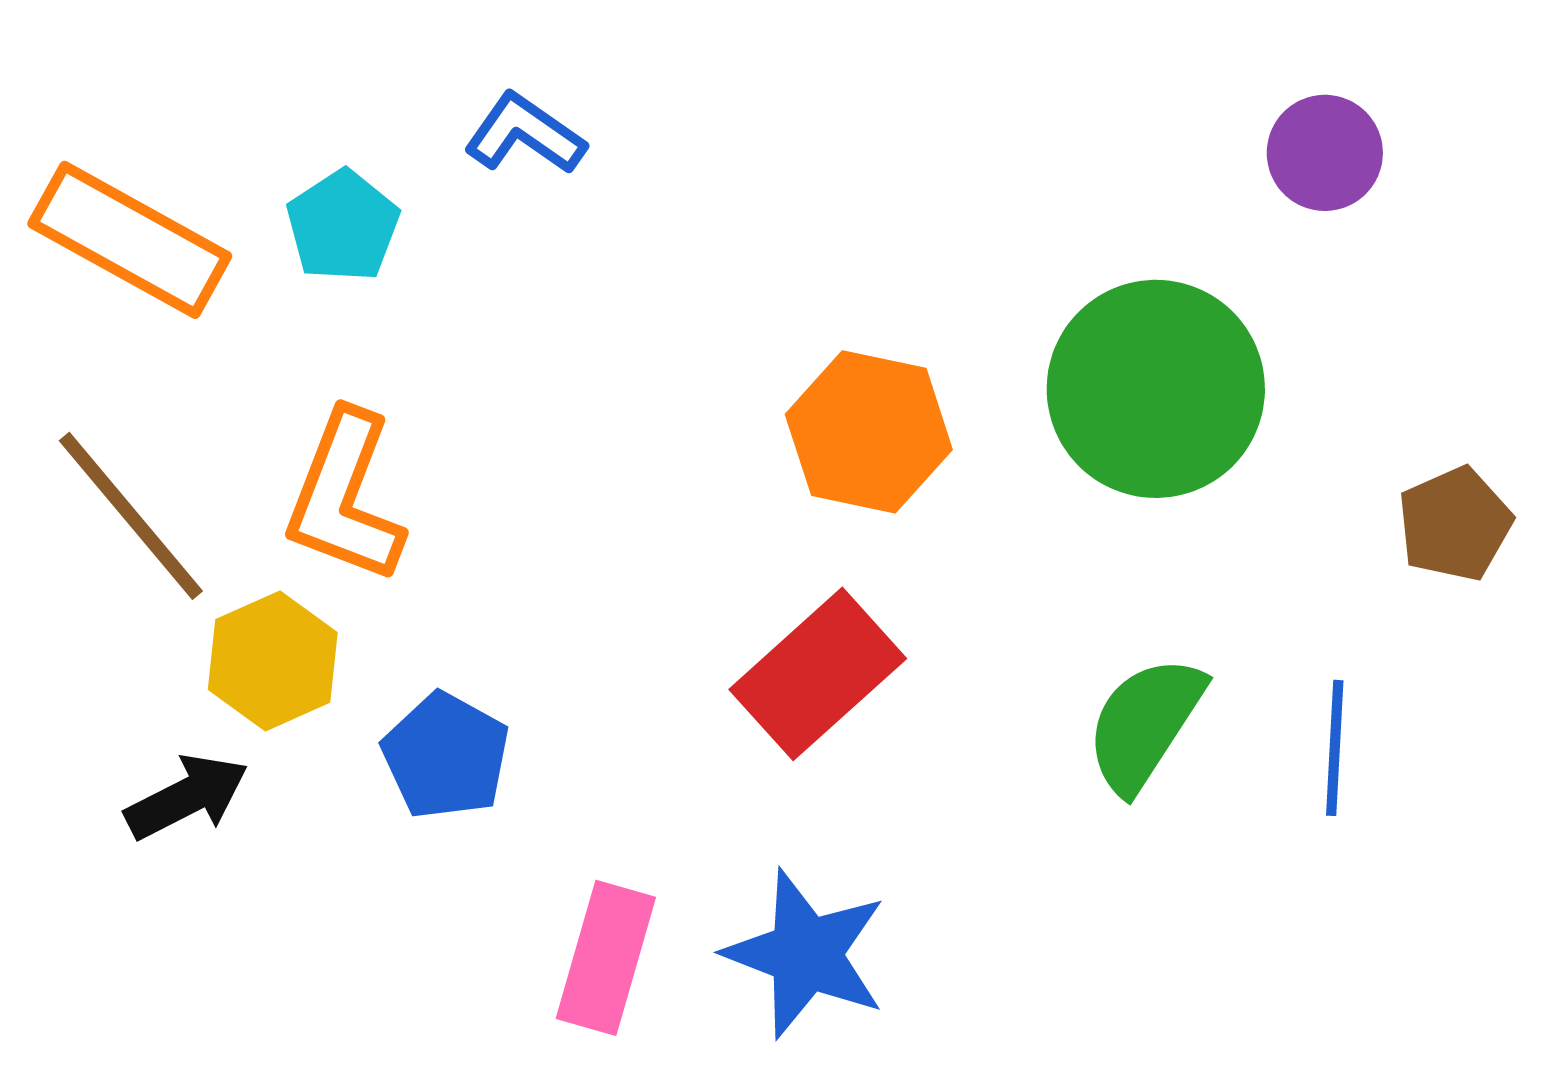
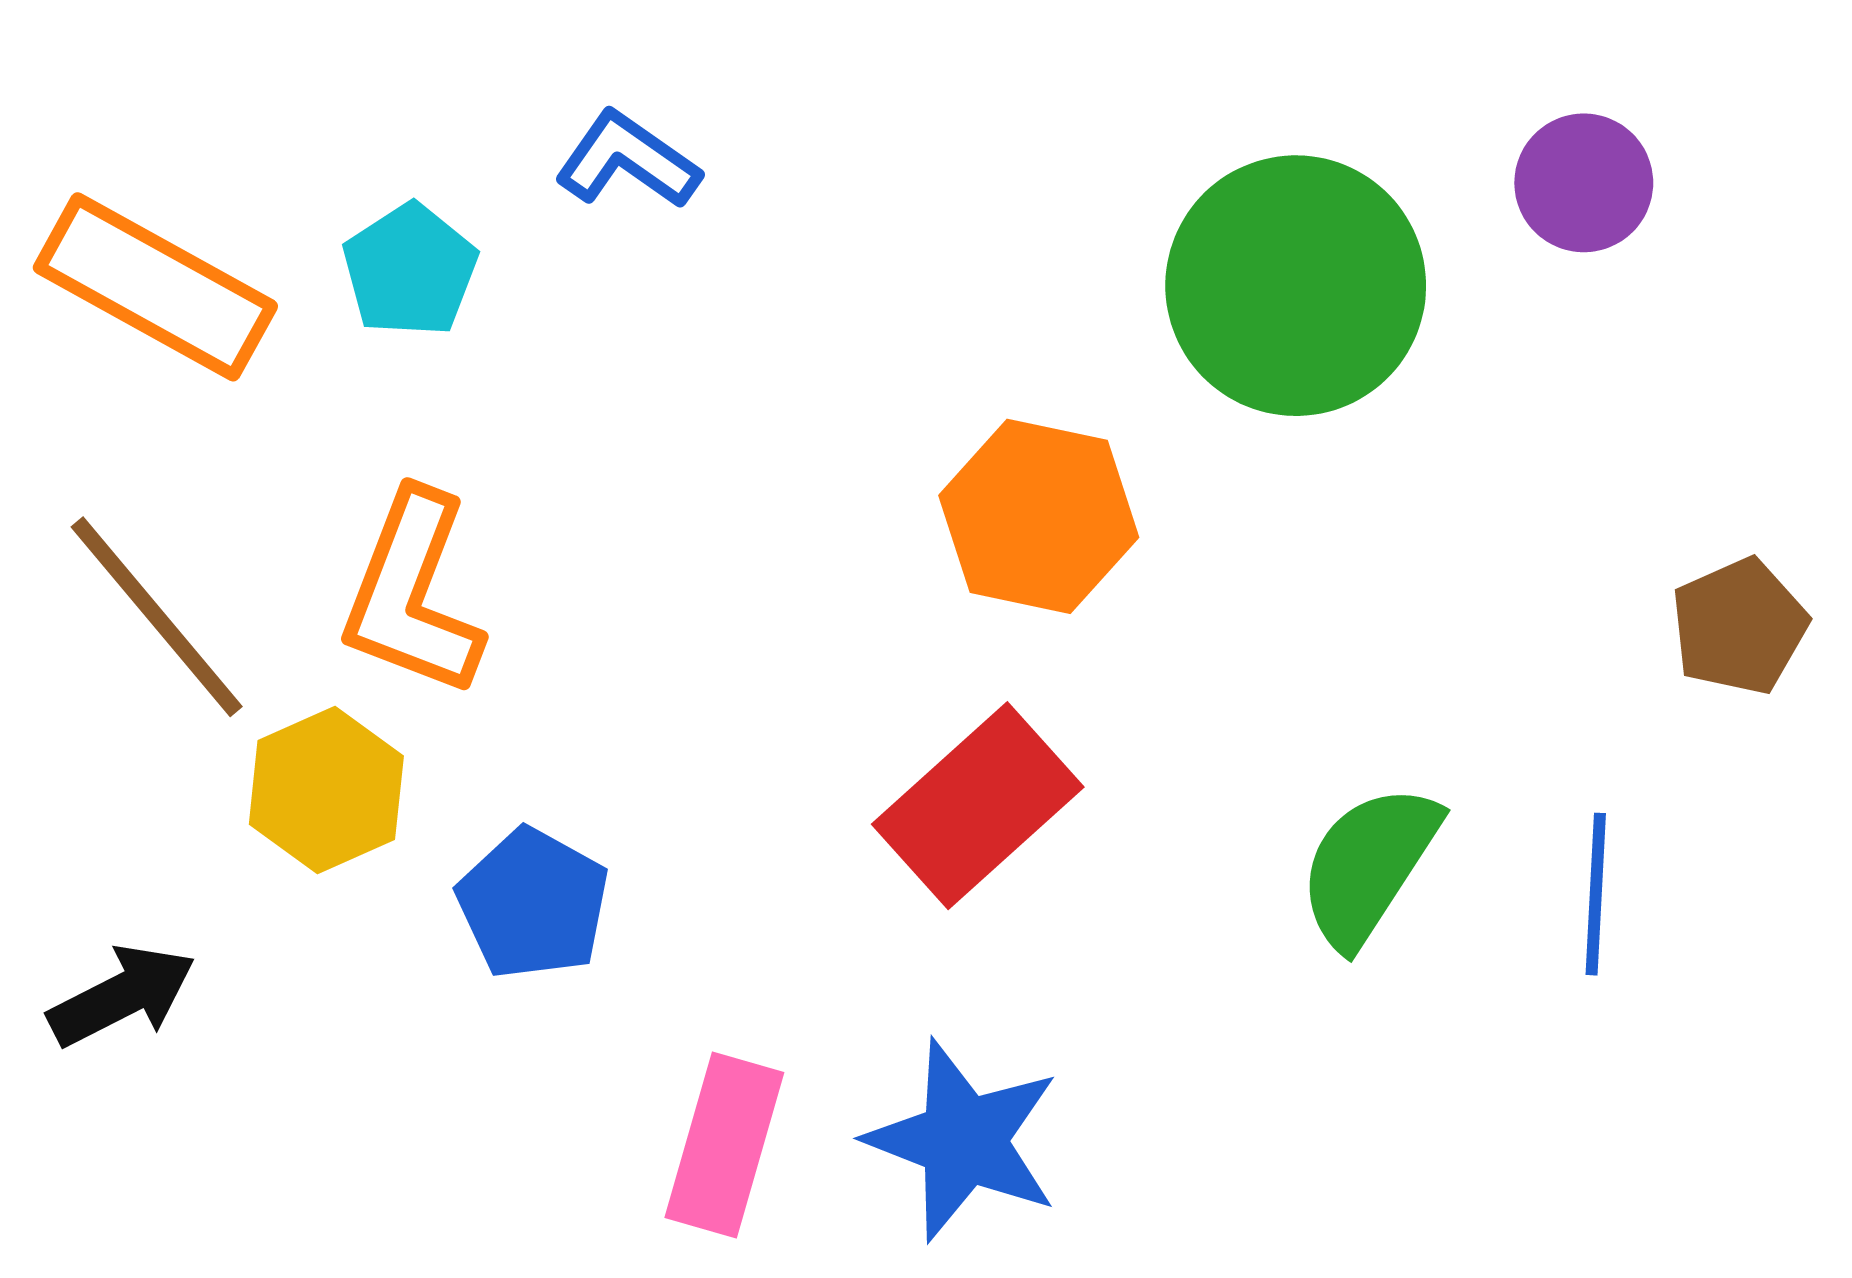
green circle: (1156, 389) -> (1296, 286), moved
black arrow: (187, 797) -> (122, 996), moved

